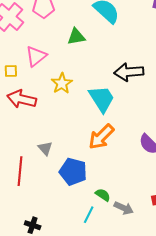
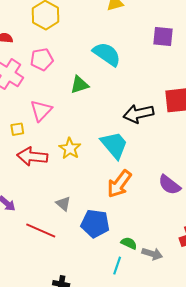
yellow star: (62, 83) -> (70, 149), moved
red line: (20, 171) -> (41, 231), turned -64

